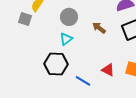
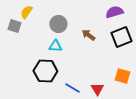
cyan triangle: (66, 39) -> (55, 46), turned 40
red triangle: (108, 70) -> (97, 89), moved, turned 32

